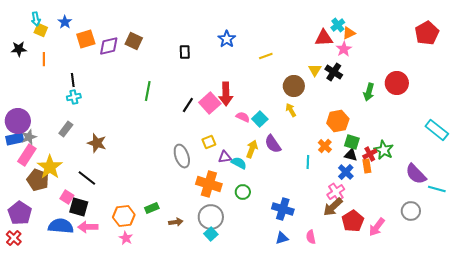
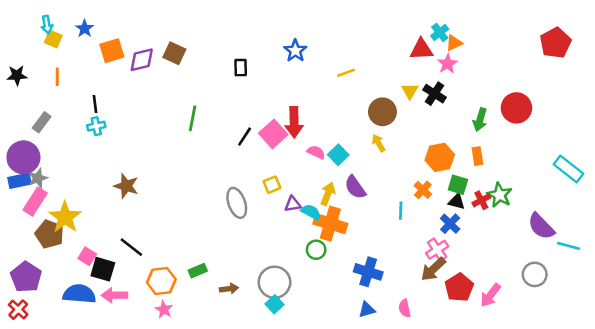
black star: (19, 49) -> (17, 75), moved
gray rectangle: (66, 129) -> (42, 122), moved
orange rectangle: (367, 166) -> (477, 156), moved
black line: (87, 178) -> (131, 247), moved
orange cross: (209, 184) -> (330, 224), moved

